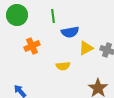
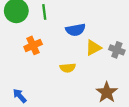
green line: (53, 16) -> (44, 12), moved

